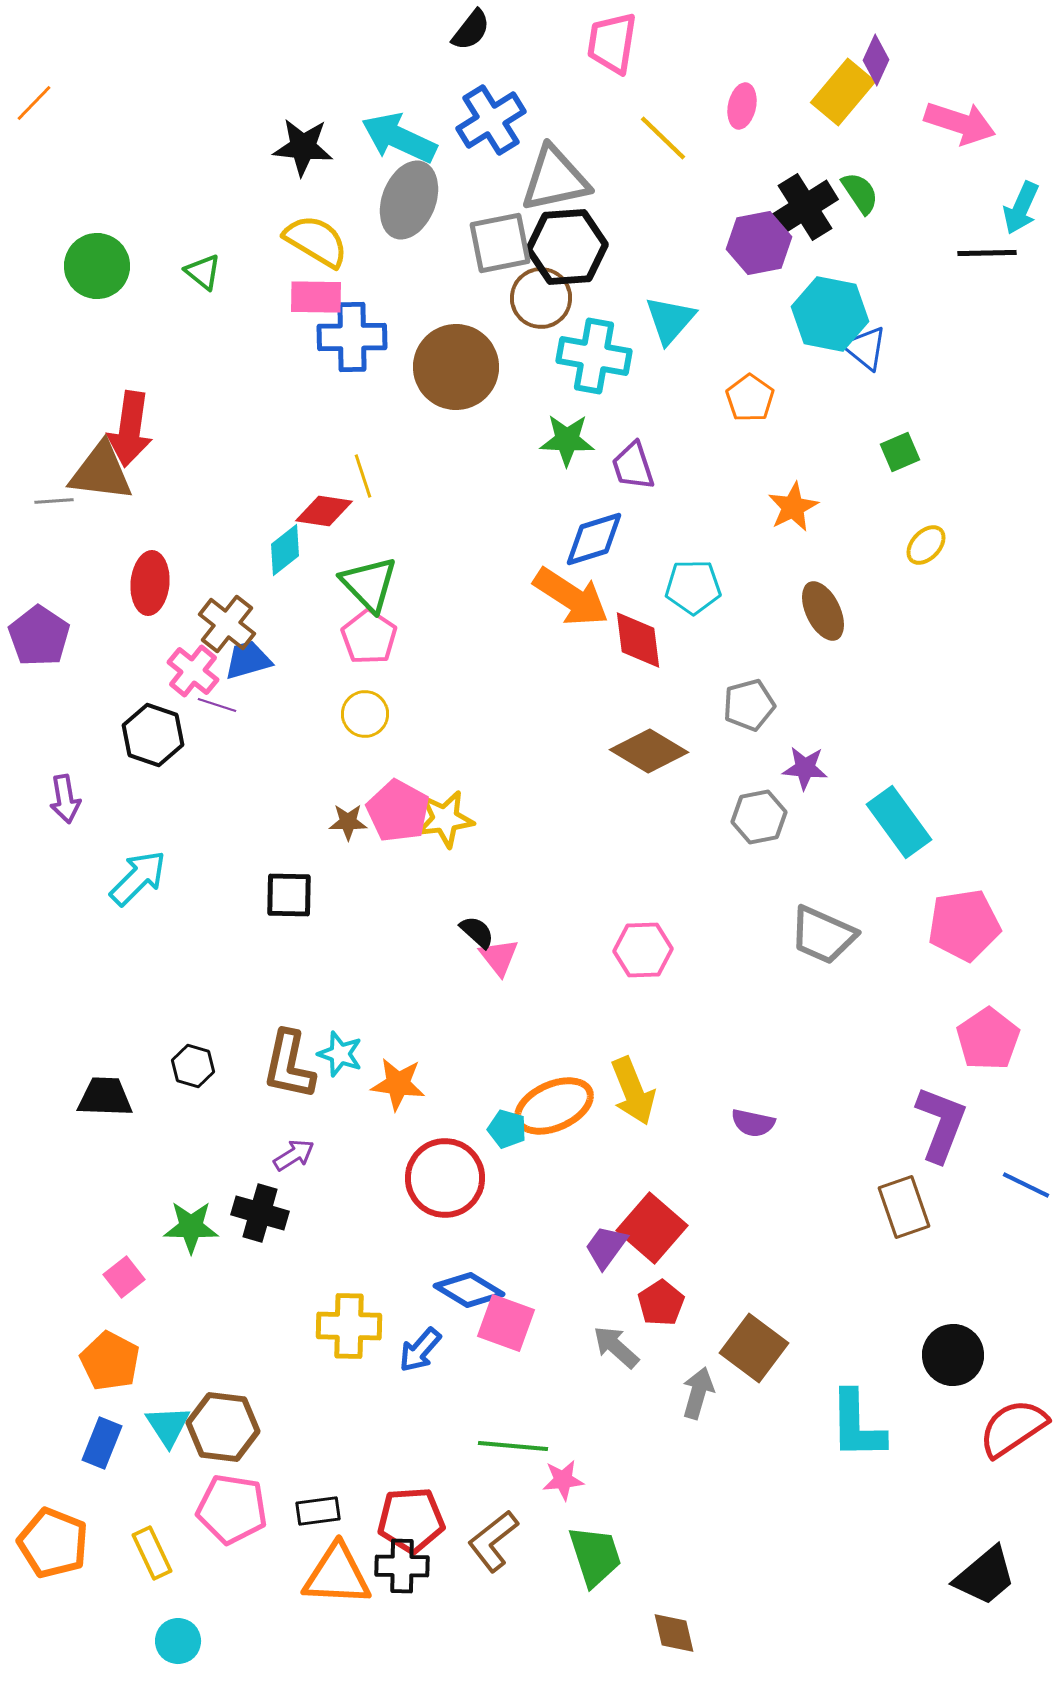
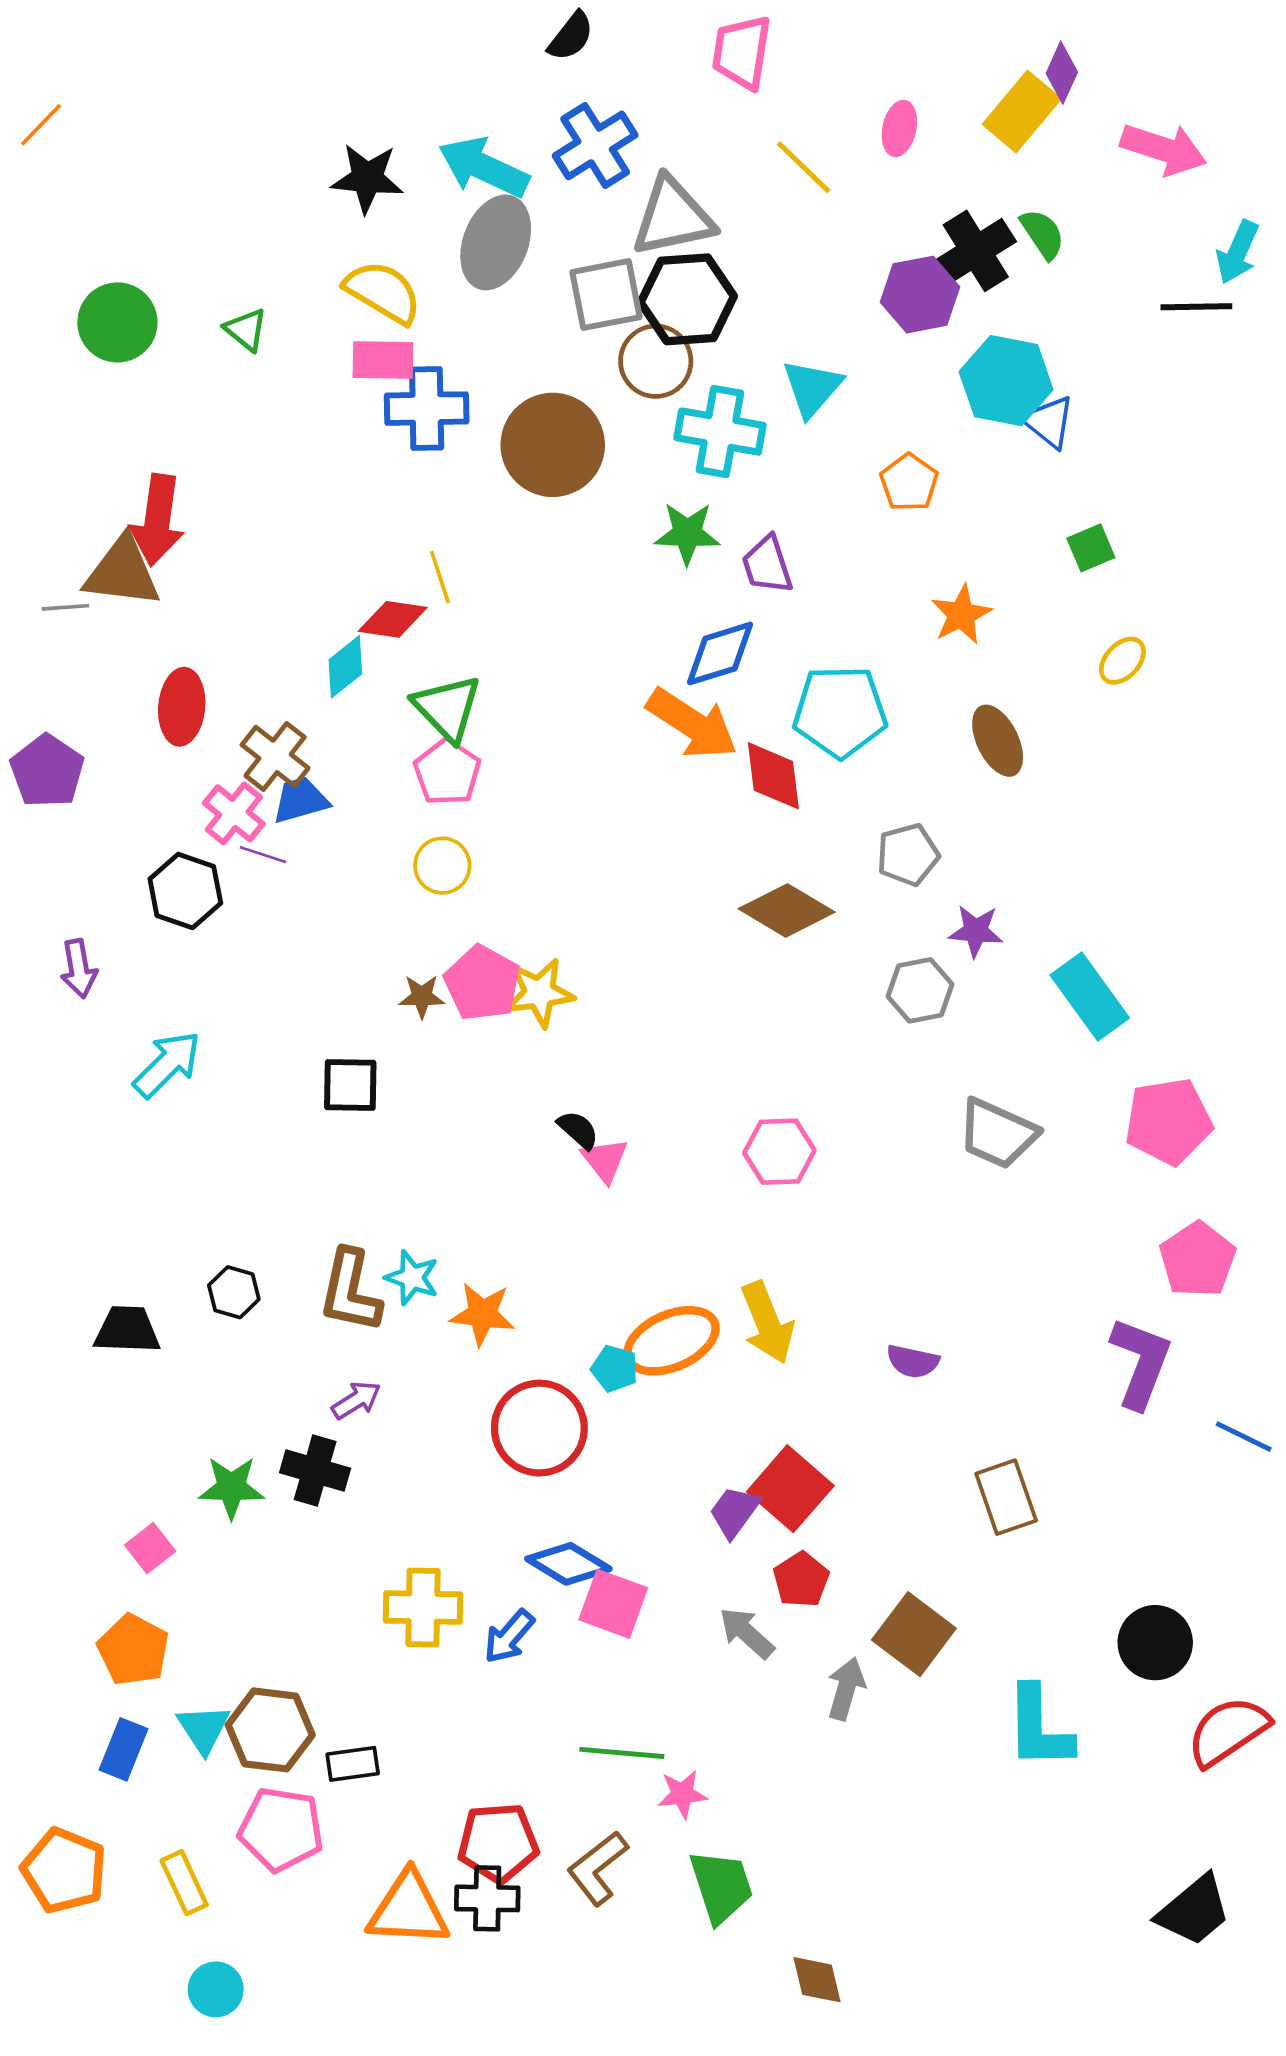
cyan pentagon: (693, 587) -> (840, 712), size x1.4
brown rectangle: (904, 1207) -> (1006, 1497), moved
black rectangle: (318, 1511) -> (353, 1764), moved

